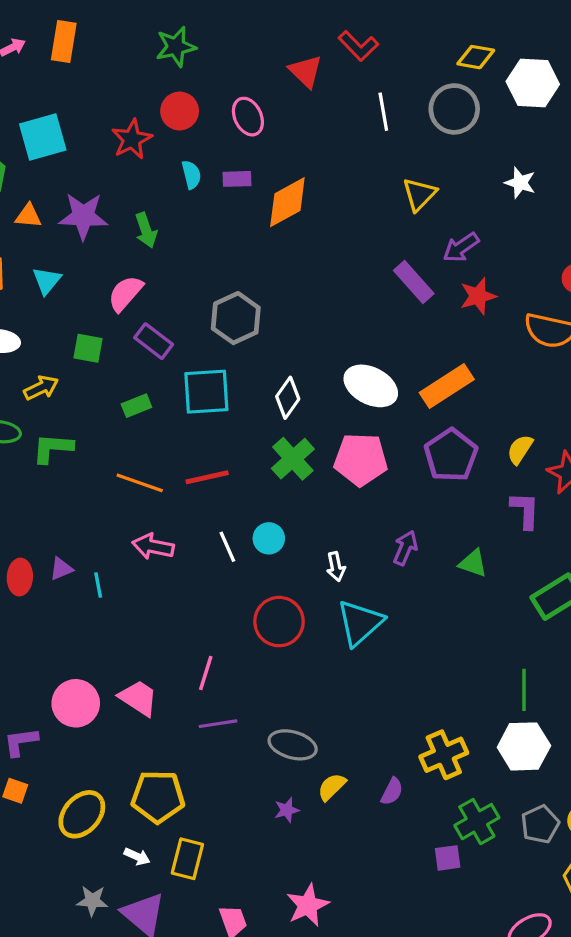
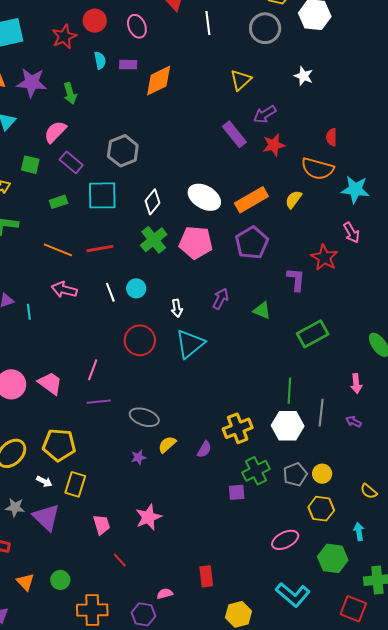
white line: (383, 112) -> (208, 23), moved
yellow semicircle: (520, 449) -> (293, 199), moved

